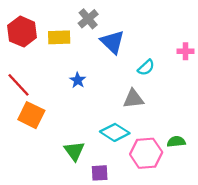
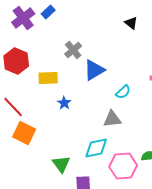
yellow rectangle: (59, 37) -> (48, 78), moved
blue triangle: (112, 42) -> (94, 70), turned 45
cyan diamond: (115, 132) -> (96, 148), turned -45

